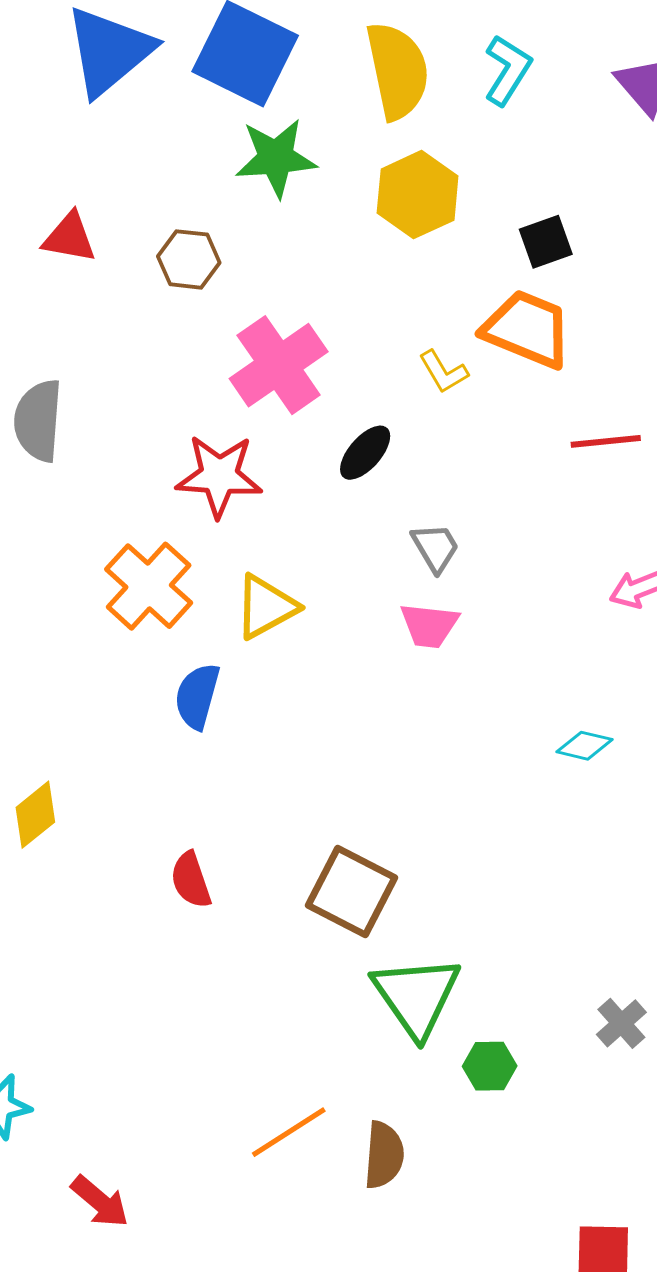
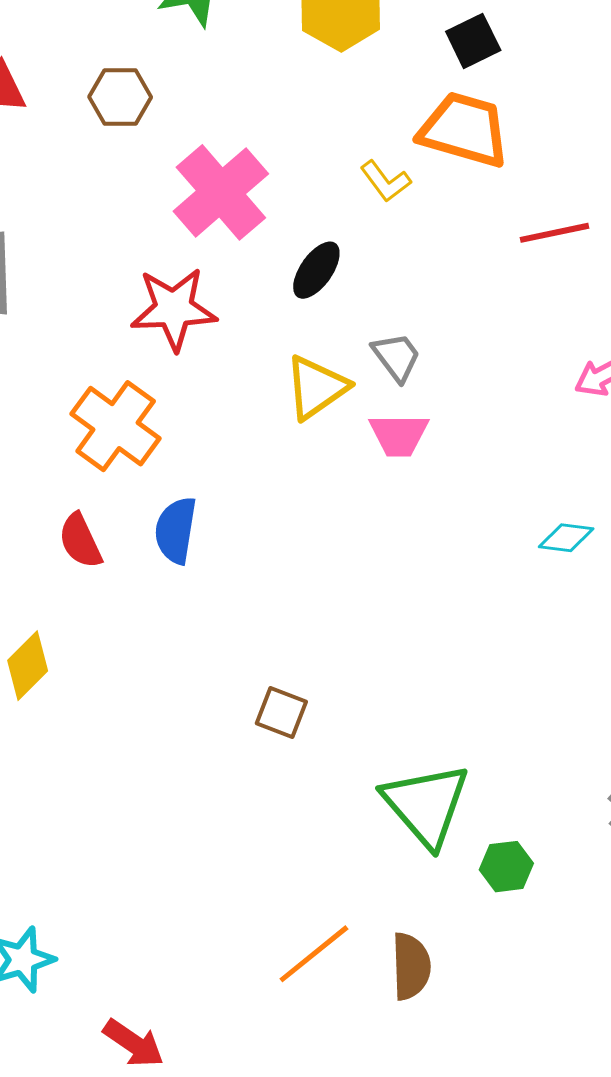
yellow triangle: (266, 607) -> (316, 387), moved
red semicircle: (191, 880) -> (80, 541), moved
brown square: (352, 891) -> (281, 713), moved, size x0.6

